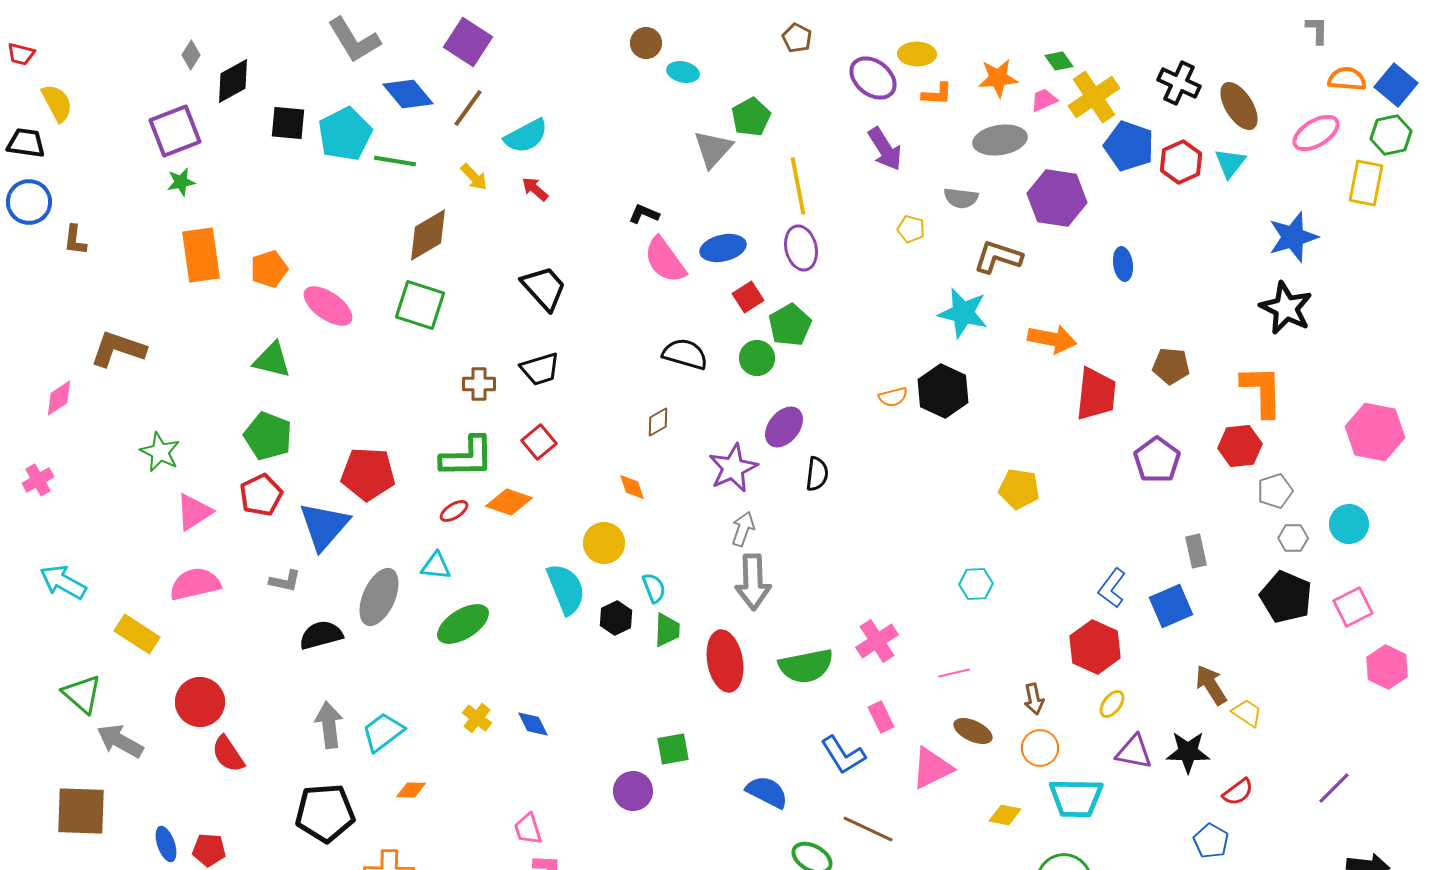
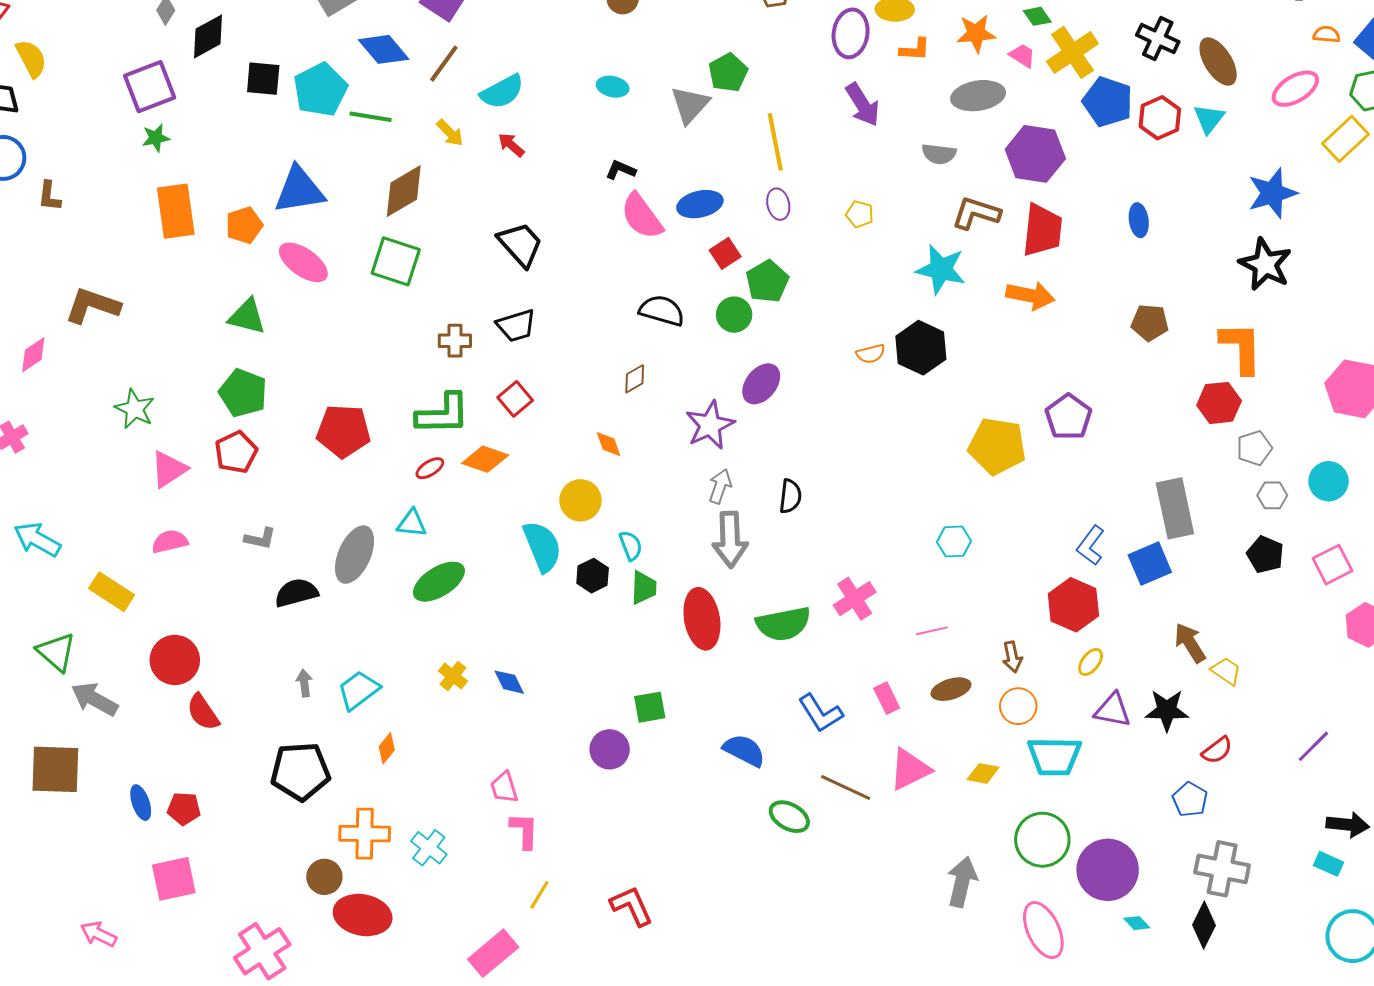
cyan ellipse: (683, 72) -> (613, 87), moved
purple ellipse: (873, 78) -> (851, 33), turned 60
orange semicircle: (1347, 79) -> (1327, 34), size x0.7
pink trapezoid: (1044, 100) -> (1022, 56), turned 56
yellow rectangle: (1366, 183) -> (1346, 139), turned 36
yellow pentagon: (911, 229) -> (860, 214), moved
purple ellipse: (801, 248) -> (778, 204), size x0.7
blue ellipse: (1123, 264) -> (1139, 220), moved
red trapezoid: (1096, 394) -> (1042, 230), moved
purple pentagon: (1157, 460) -> (1068, 417), moved
black semicircle: (817, 474) -> (790, 496), moved
yellow pentagon: (1019, 489) -> (997, 446), size x1.4
blue triangle: (324, 526) -> (299, 190), moved, turned 40
gray rectangle: (1196, 551) -> (1175, 508), size x1.8
pink semicircle: (195, 584) -> (170, 541), size x0.7
black pentagon: (1286, 597) -> (1265, 555), size x0.7
pink rectangle: (881, 717) -> (887, 698), moved
gray arrow: (329, 725) -> (304, 683), size x0.6
brown ellipse: (973, 731) -> (951, 689), turned -42
pink triangle: (932, 768) -> (910, 769), moved
orange diamond: (411, 790) -> (387, 748), turned -52

